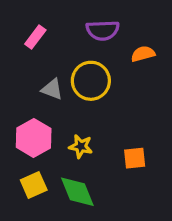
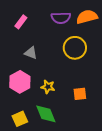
orange semicircle: (143, 54) -> (87, 17), moved, size x1.5
yellow circle: (91, 81) -> (75, 48), moved
yellow square: (34, 185) -> (20, 119), moved

